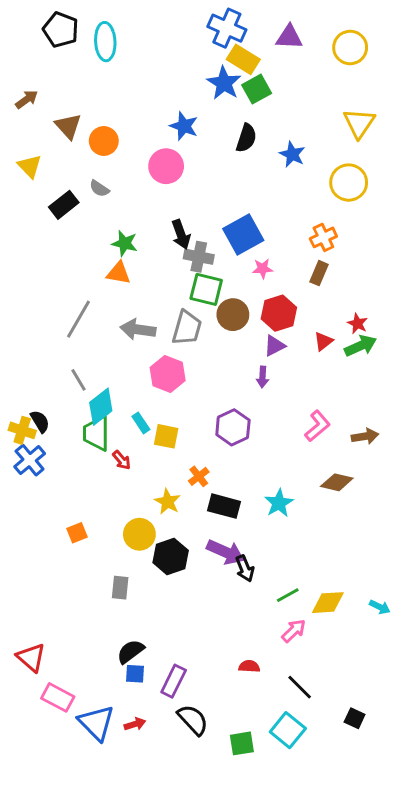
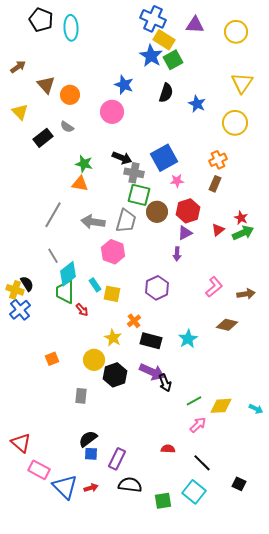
black arrow: (181, 234) -> (122, 158), turned -48
black semicircle: (193, 720) -> (130, 485), turned -40

